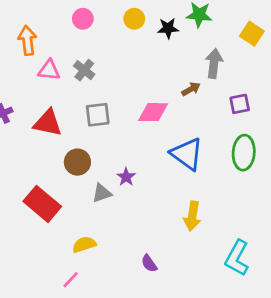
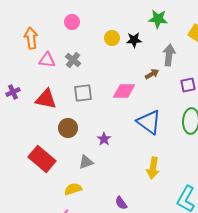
yellow circle: (134, 19) -> (112, 38), moved
black star: (168, 28) -> (134, 40), moved
gray triangle: (102, 193) -> (86, 162), moved

